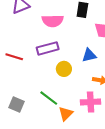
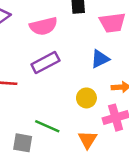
yellow circle: (64, 69) -> (86, 98), moved
green line: (49, 98) -> (47, 126), moved

